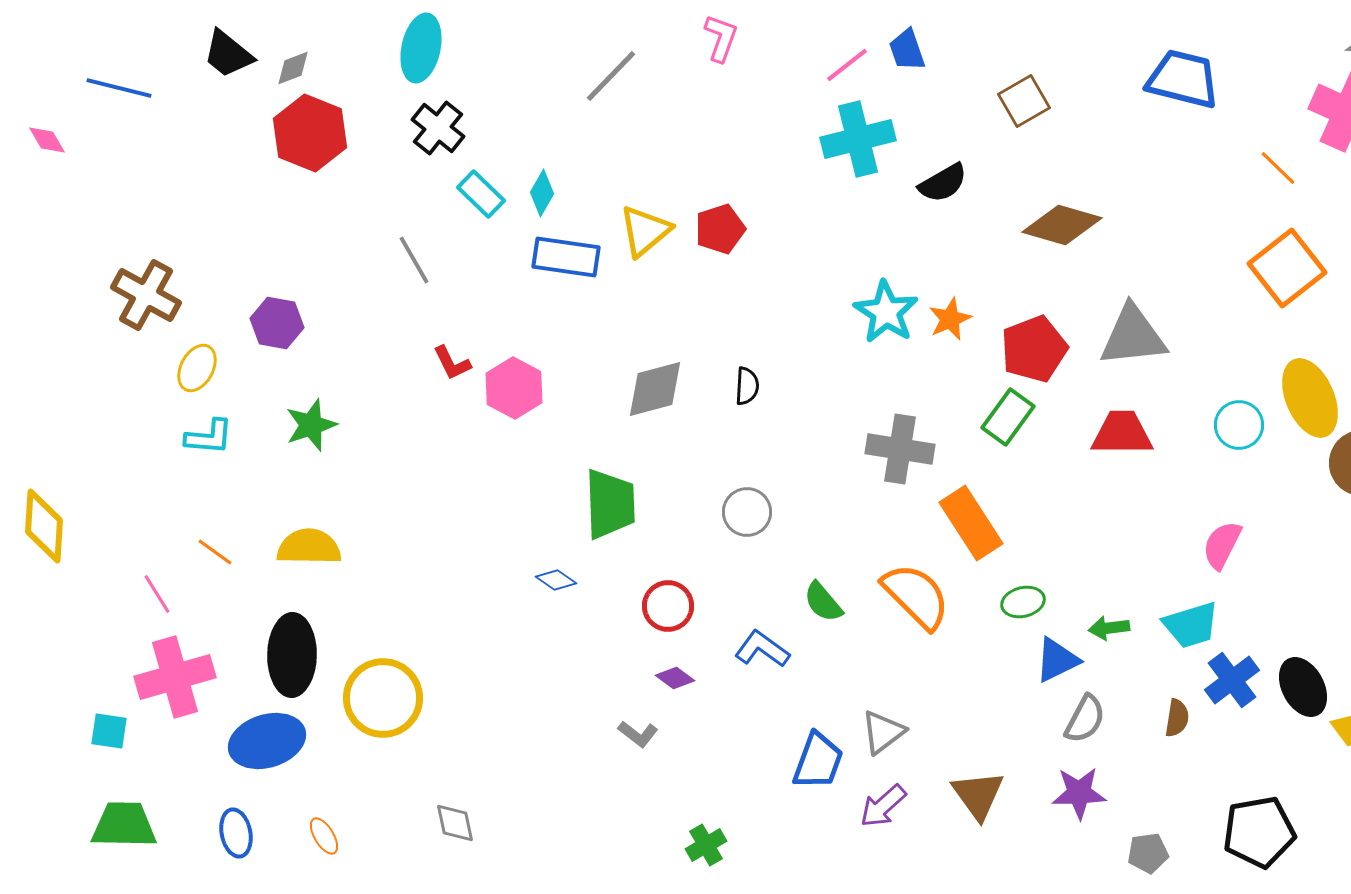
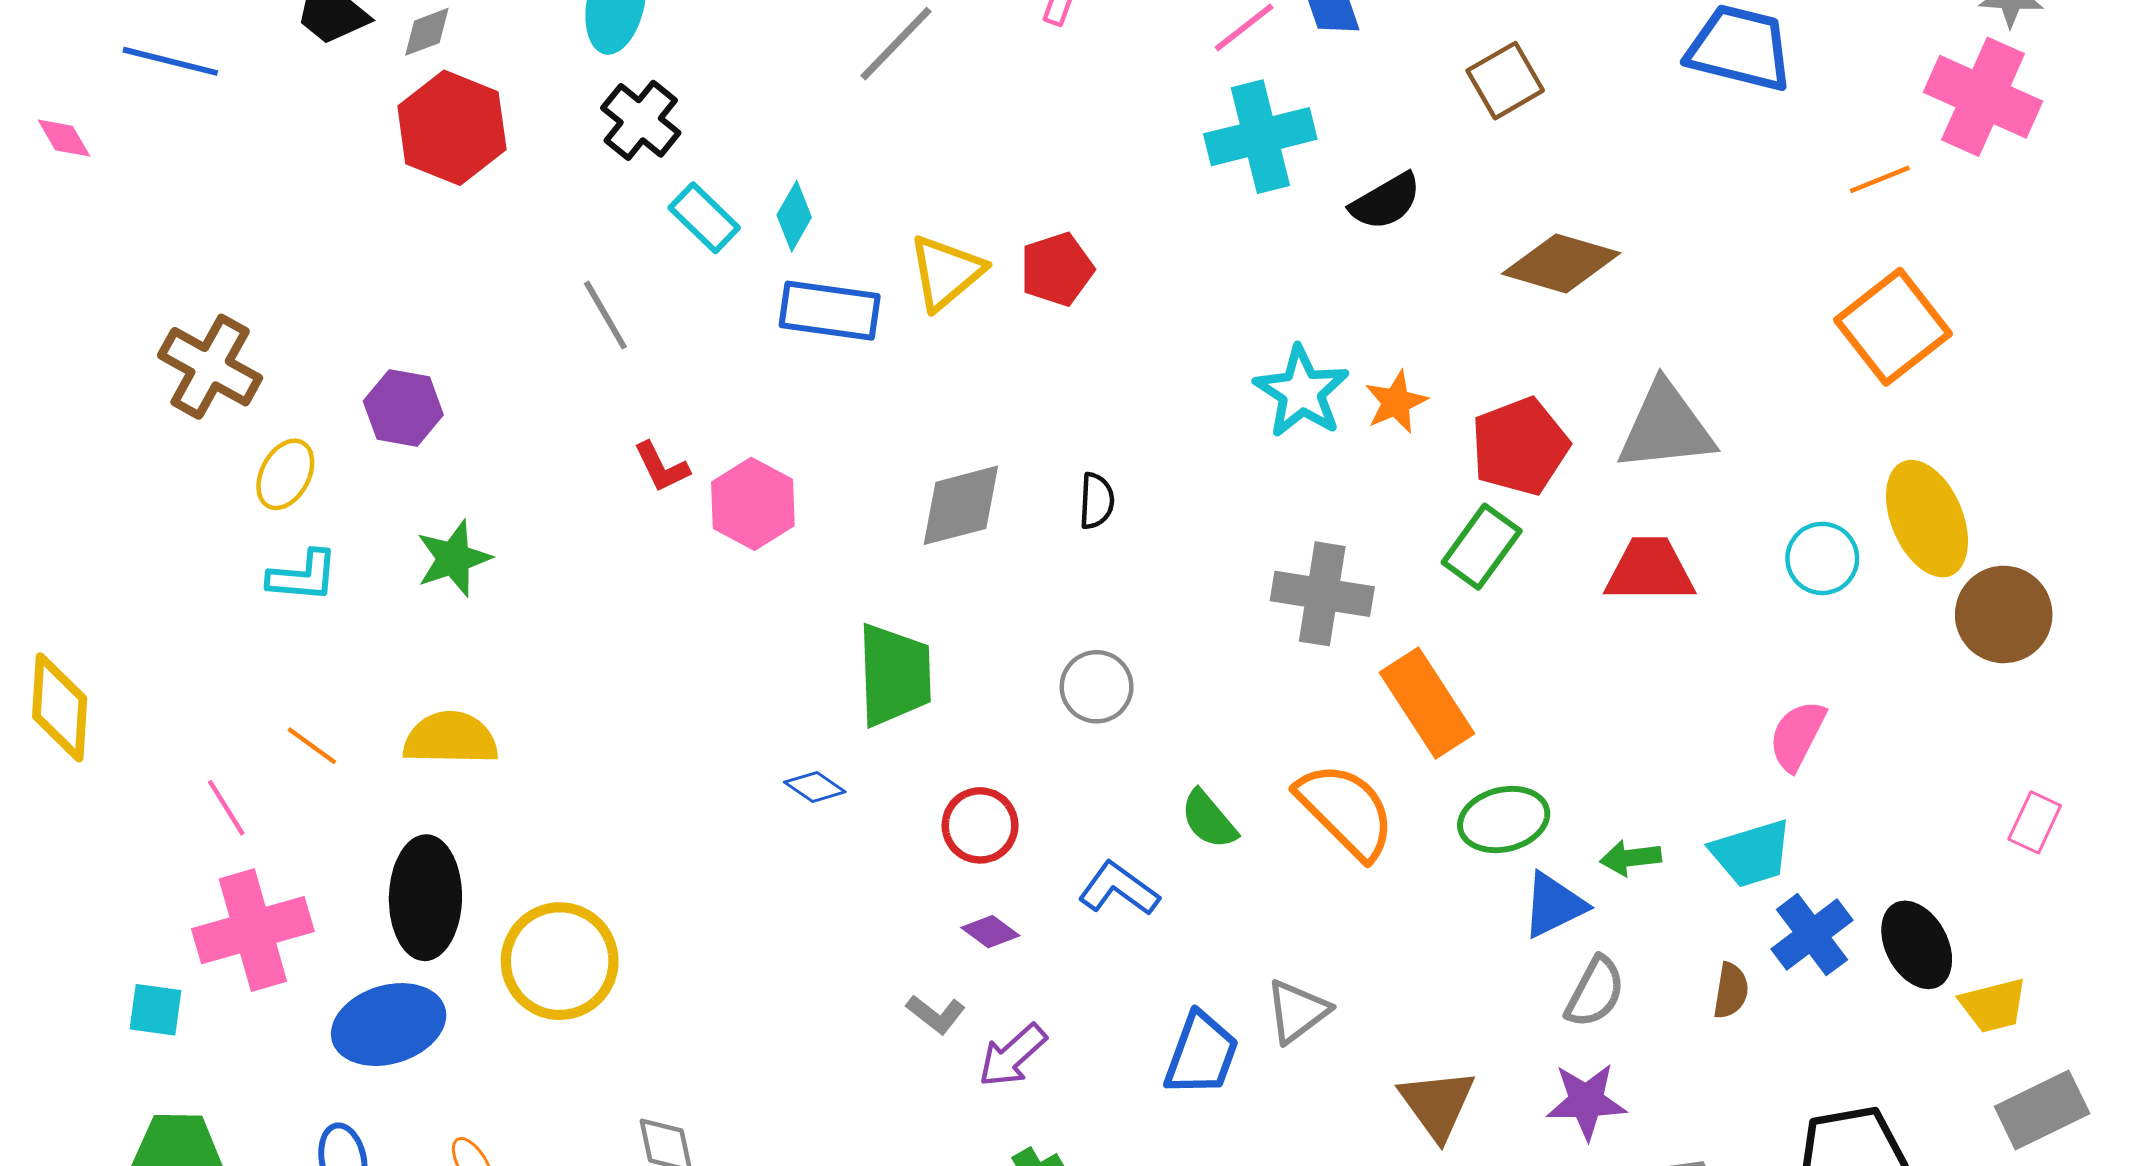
orange line: (1278, 168) -> (1880, 179), turned -66
green ellipse: (1023, 602) -> (1504, 820), size x1.4
purple arrow: (883, 806) -> (1012, 1056), moved

